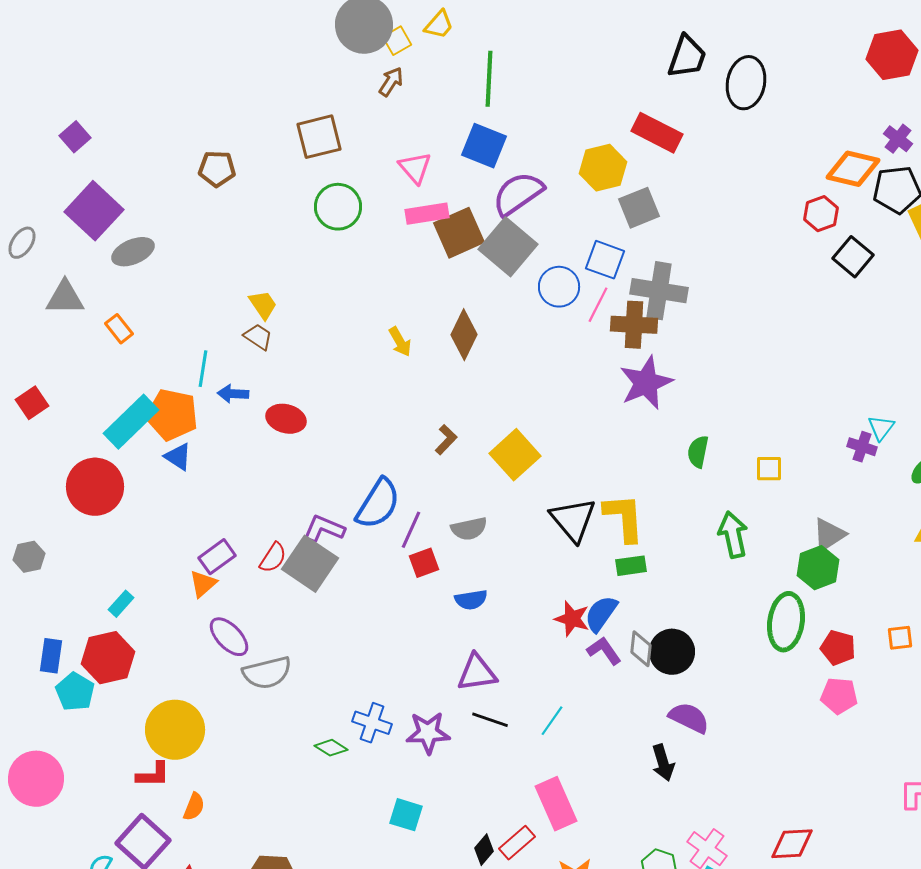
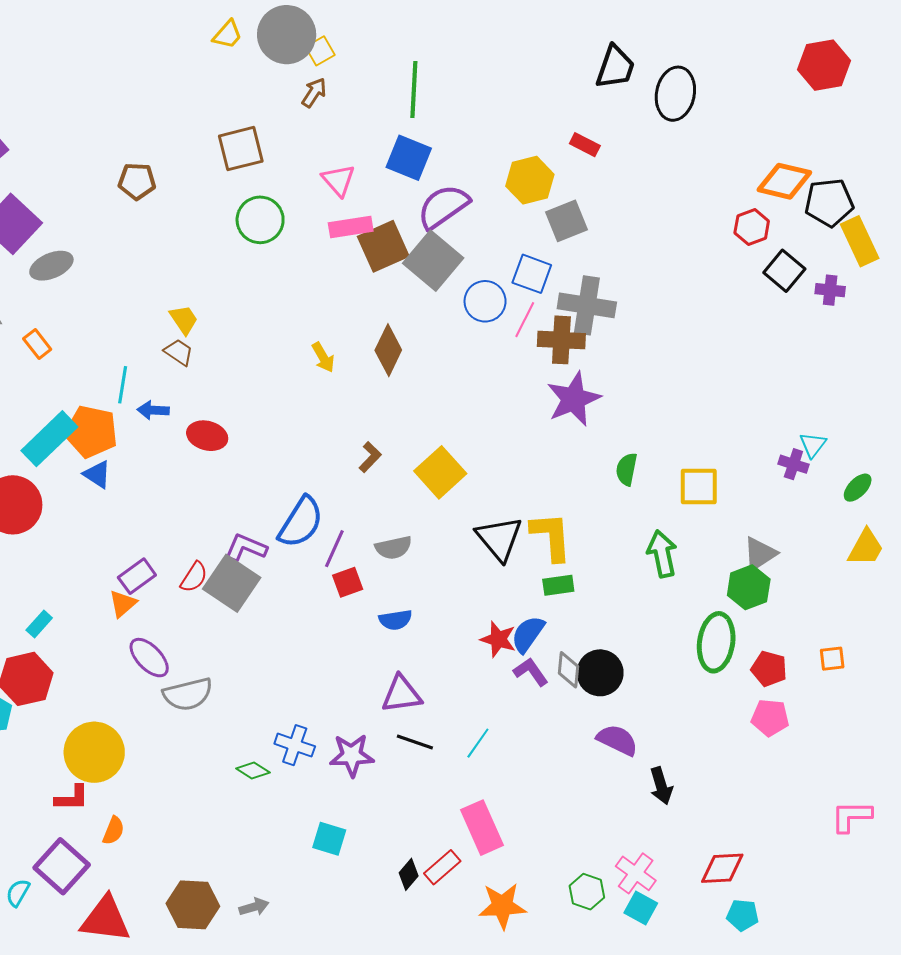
yellow trapezoid: (439, 25) -> (228, 35), moved
red rectangle: (657, 133) -> (585, 145), size x0.6
purple cross: (898, 139) -> (830, 290), moved, turned -32
yellow square: (769, 469) -> (699, 487), size x1.5
black arrow: (663, 763) -> (661, 786), moved

